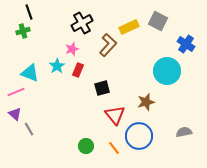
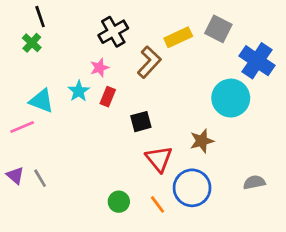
green cross: (23, 31) -> (32, 43), turned -32
blue cross: (186, 44) -> (257, 61), size x1.4
purple triangle: (15, 114) -> (15, 175), moved

